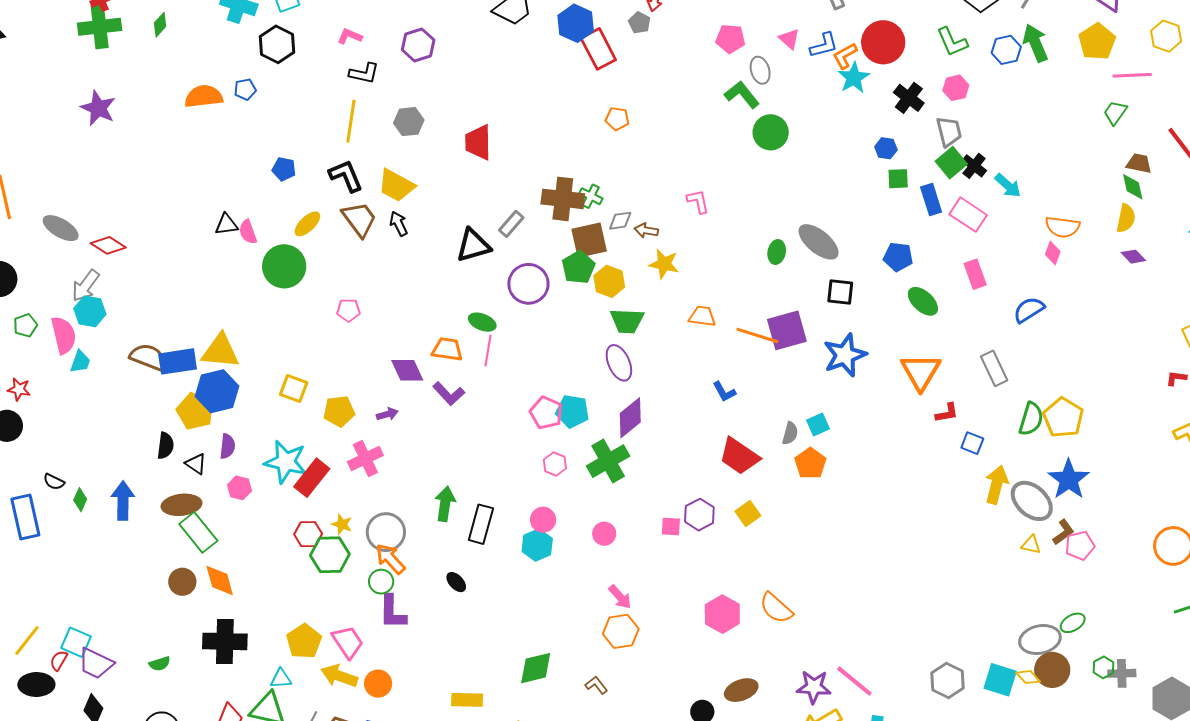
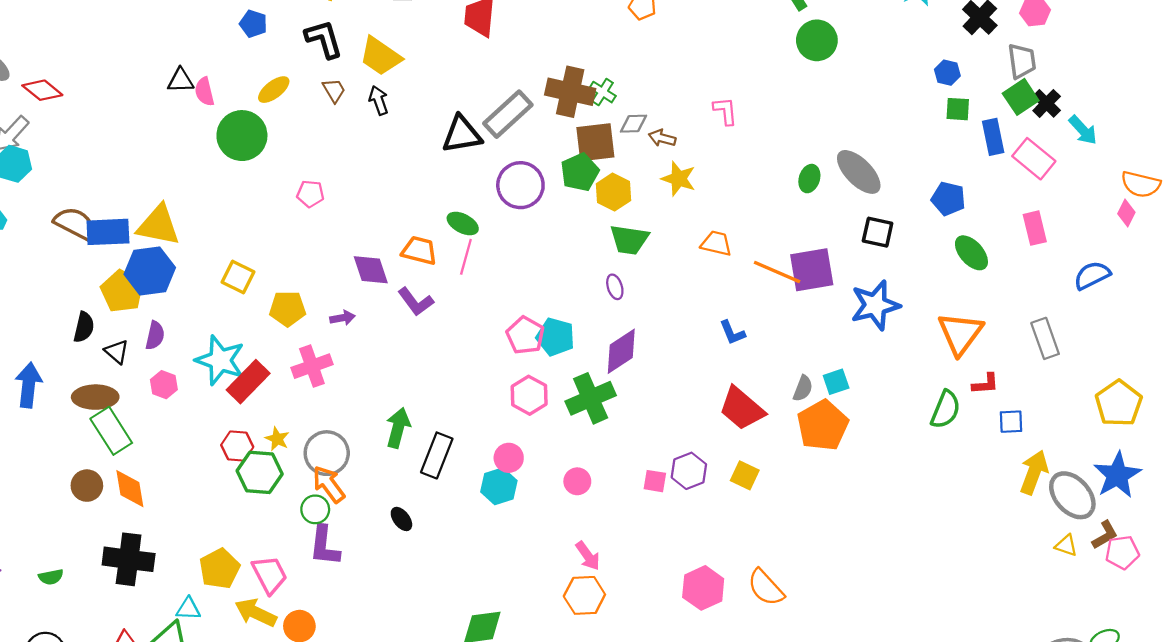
brown trapezoid: (359, 219) -> (334, 90), size x0.6
gray rectangle: (511, 224) -> (508, 114), size x1.6
purple ellipse: (619, 363) -> (615, 287), size x0.6
green semicircle: (1031, 419) -> (945, 410), moved
blue square: (972, 443) -> (1011, 422), turned -30
orange pentagon: (810, 463) -> (823, 425), size x1.4
pink hexagon: (555, 464) -> (529, 395), size x1.4
yellow square: (748, 513) -> (745, 475), turned -35

